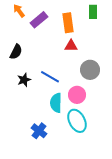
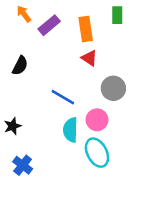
red triangle: (71, 46) -> (89, 58), turned 32
black star: (24, 80) -> (12, 126), moved
blue cross: (39, 131) -> (23, 165), moved

